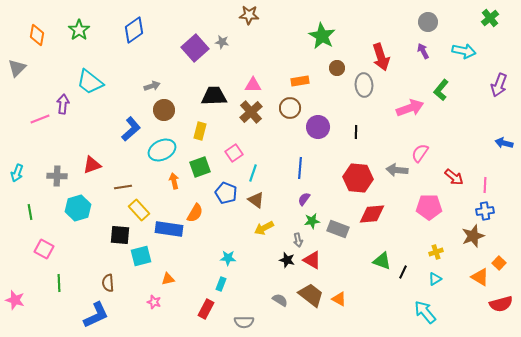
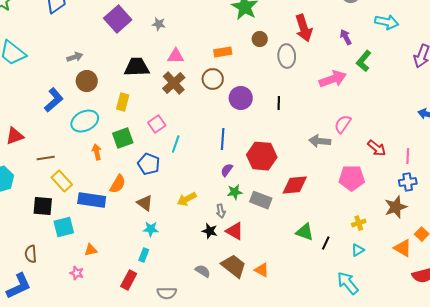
gray star: (222, 42) -> (159, 24), moved
purple arrow: (423, 51) -> (346, 37), moved
red hexagon: (358, 178) -> (262, 156), moved
brown triangle: (256, 200) -> (145, 203), moved

